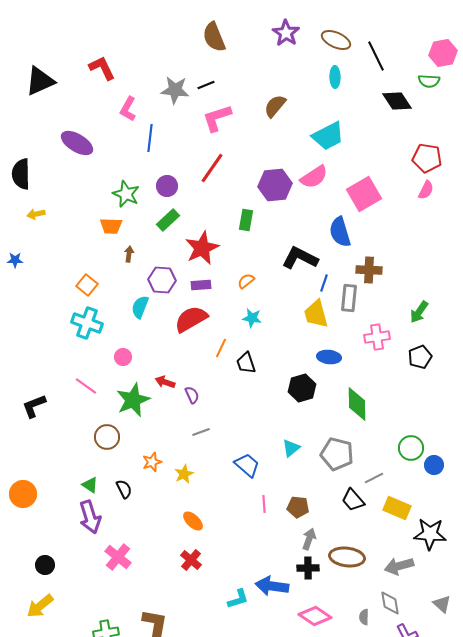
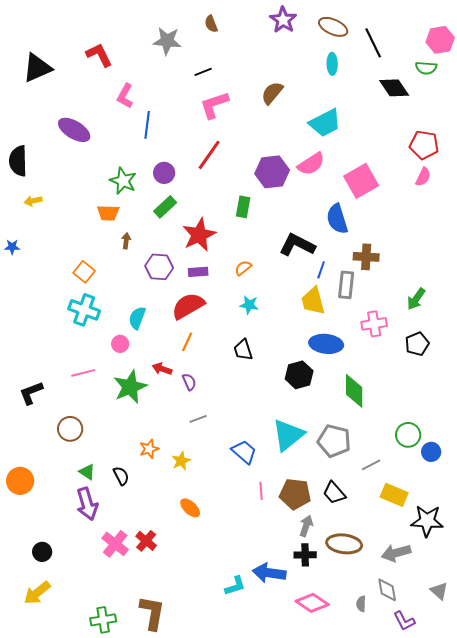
brown semicircle: (214, 37) -> (211, 24), size x0.6
gray star: (175, 90) -> (167, 41), moved
cyan semicircle: (140, 307) -> (137, 318), moved
orange line: (221, 348) -> (187, 342), moved
blue ellipse: (329, 357) -> (326, 344), size x1.4
pink line: (86, 386) -> (83, 373), turned -50
brown circle: (107, 437) -> (70, 429), moved
cyan triangle: (291, 448) -> (288, 435), size x1.8
black trapezoid: (353, 500) -> (334, 493), moved
brown pentagon: (298, 507) -> (295, 494), size x1.4
red cross: (191, 560) -> (146, 541), moved

